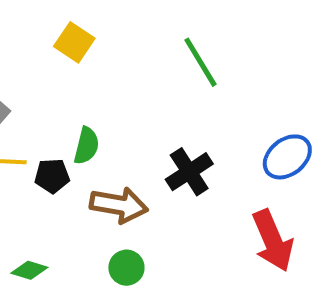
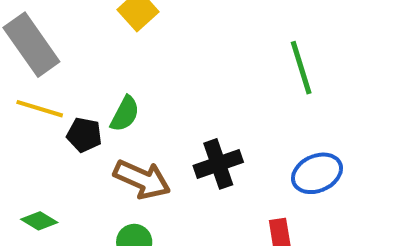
green line: (201, 62) -> (301, 68), moved

